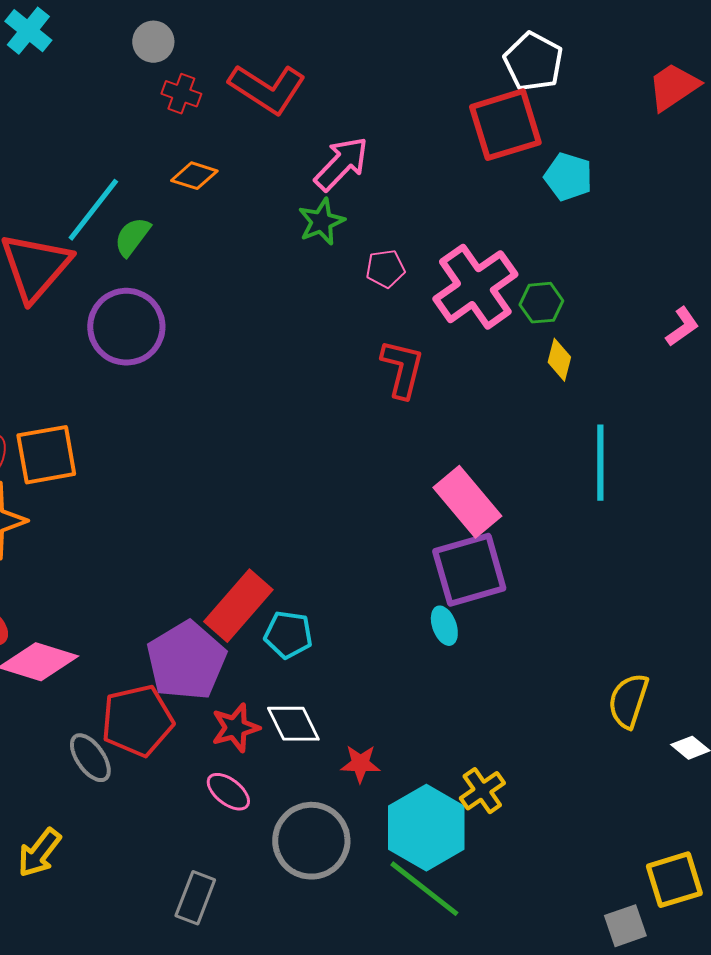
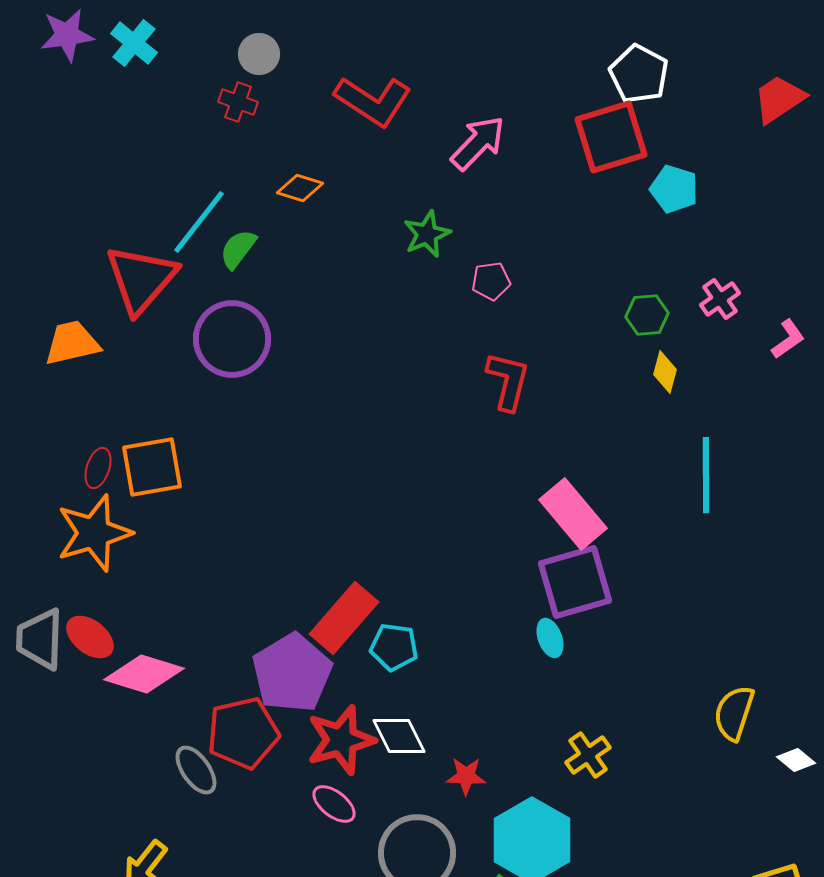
red cross: (181, 94) -> (238, 102), moved
pink arrow: (341, 164) -> (478, 143), moved
pink cross: (475, 287) -> (720, 299), moved, size x0.5
red star: (235, 728) -> (341, 740), size x1.4
yellow cross: (482, 791) -> (588, 755), moved

